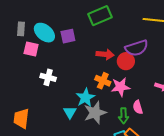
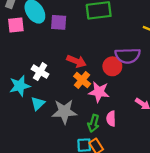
pink square: (31, 49) -> (16, 25), turned -35
red arrow: (105, 54) -> (76, 61), moved
white cross: (48, 77) -> (40, 72), moved
cyan star: (85, 98) -> (20, 86), moved

